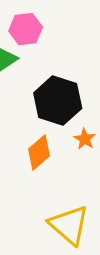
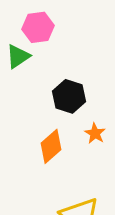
black hexagon: (58, 101) -> (69, 96), size x0.7

